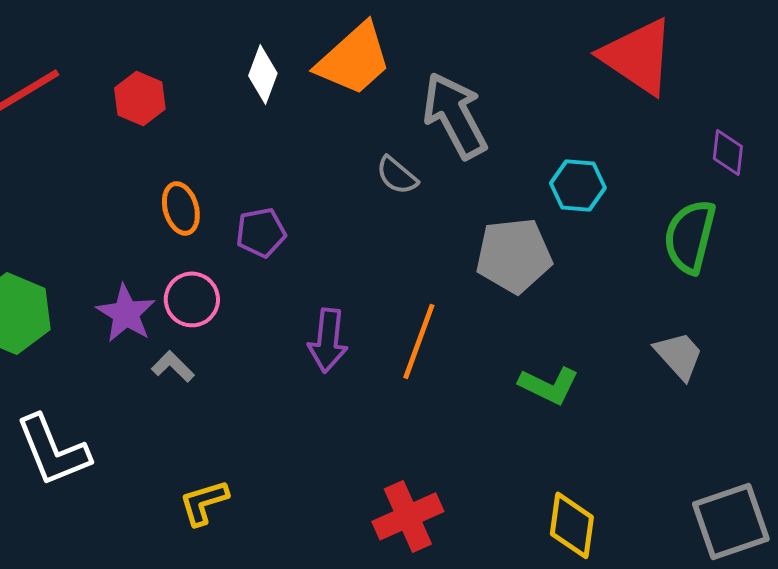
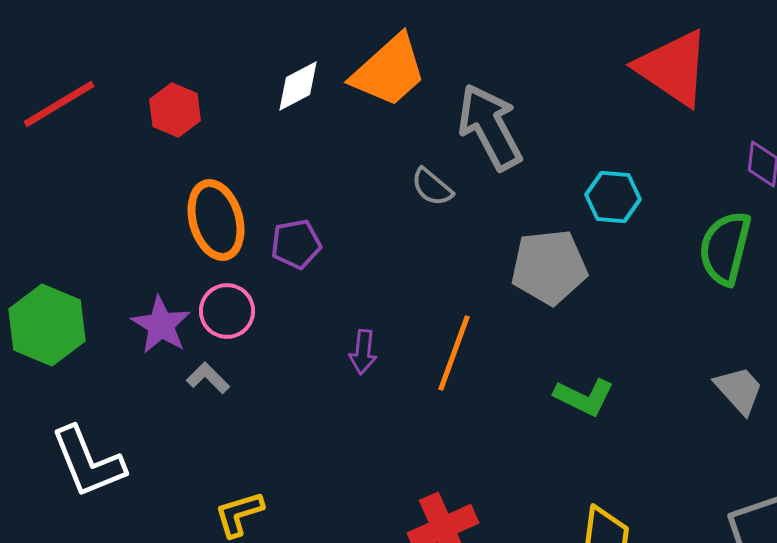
white diamond: (263, 74) -> (298, 86), turned 42
orange ellipse: (181, 208) -> (216, 220), size x1.5
purple arrow: (328, 340) -> (363, 352), size x0.7
gray trapezoid: (679, 355) -> (739, 390), moved

